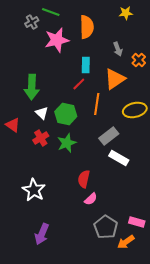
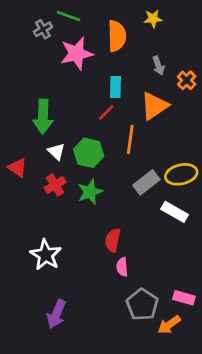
yellow star: (126, 13) -> (153, 19), moved
yellow ellipse: (135, 110) -> (181, 174), moved
white rectangle: (119, 158) -> (175, 212), moved
pink semicircle: (91, 199) -> (122, 267), turned 128

